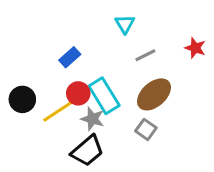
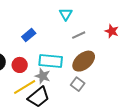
red circle: (78, 93) -> (20, 65), moved
cyan rectangle: (104, 96) -> (51, 61), turned -55
yellow line: (59, 111) -> (25, 87), moved

